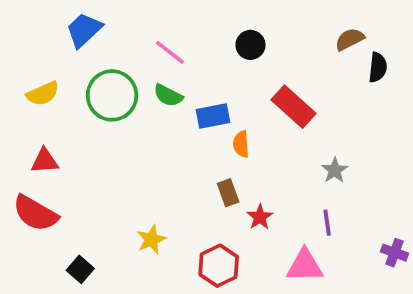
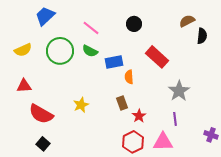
gray star: (335, 170) -> (179, 91), size x1.5
red semicircle: (35, 213) -> (41, 114), moved
yellow star: (151, 239) -> (81, 105), moved
red hexagon: (219, 266) -> (133, 142), moved

